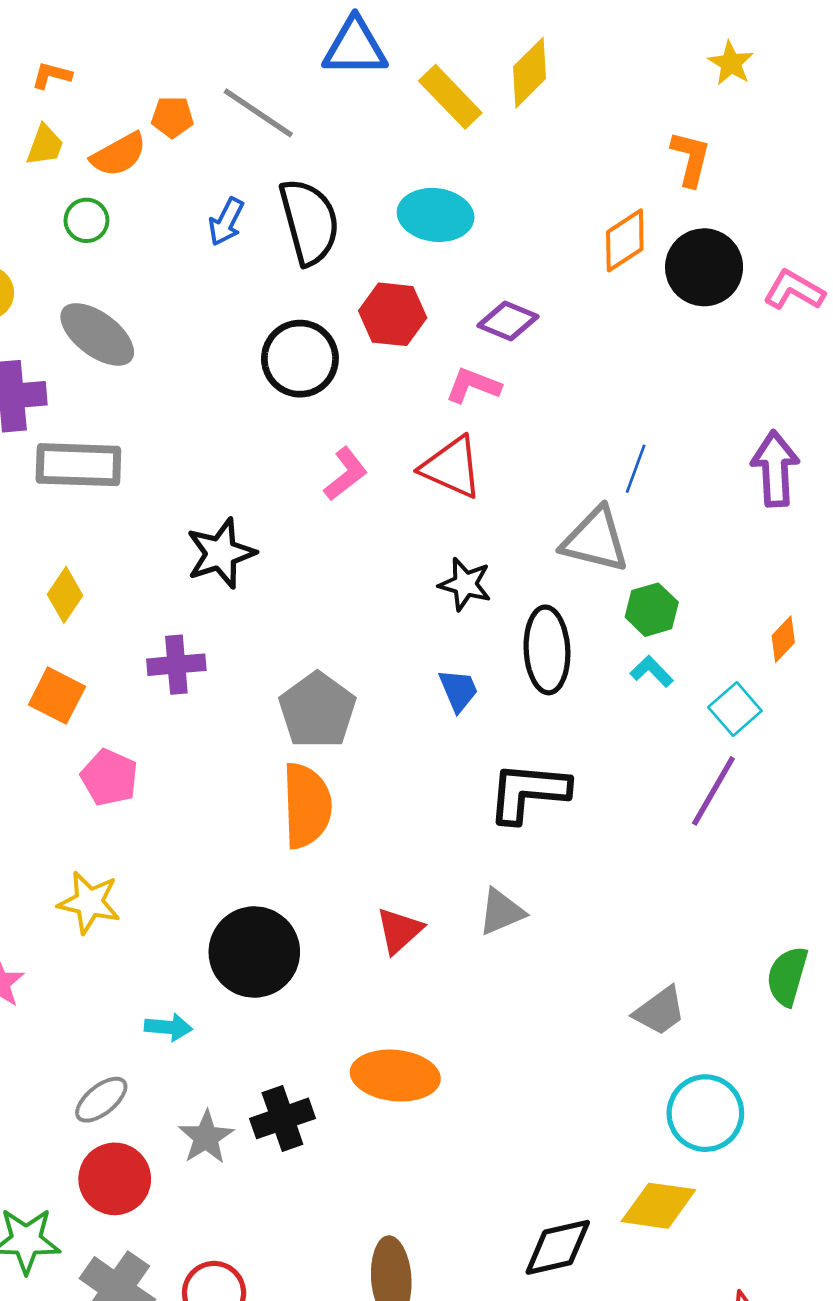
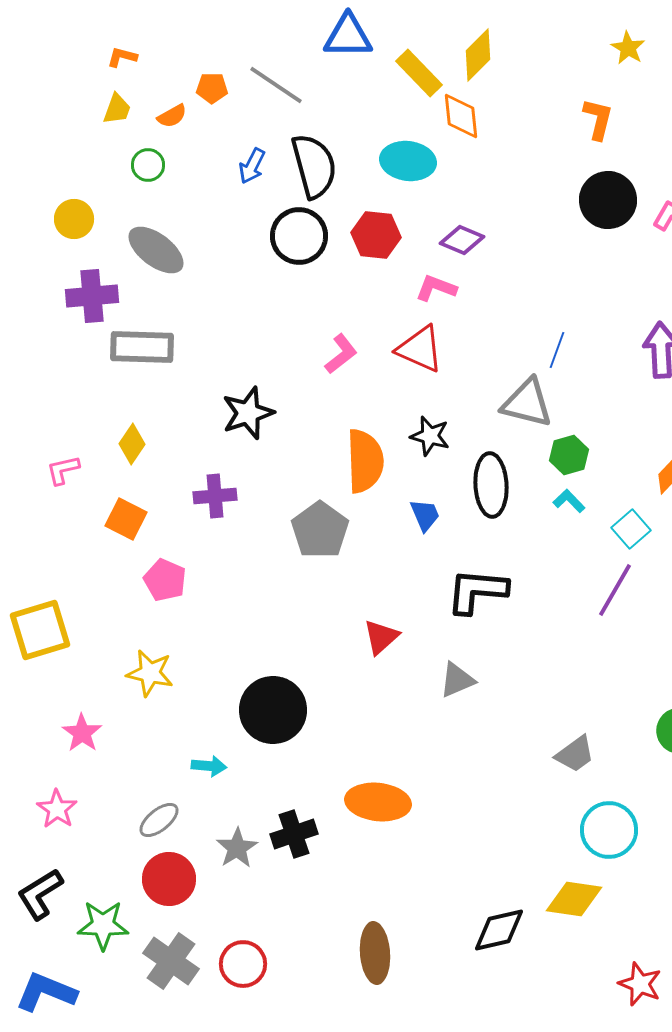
orange semicircle: (119, 155) -> (172, 116), size x0.7
orange diamond: (625, 240) -> (461, 116), moved, turned -63
black circle: (300, 359) -> (299, 236), moved
orange semicircle: (307, 806) -> (365, 461), moved
red triangle: (399, 931) -> (381, 637), moved

